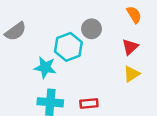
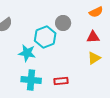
orange semicircle: (134, 15) -> (96, 12), turned 96
red triangle: (130, 47) -> (93, 37), turned 40

